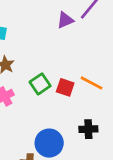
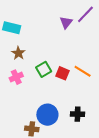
purple triangle: (65, 20) -> (66, 22), turned -32
black cross: (88, 129) -> (78, 114), moved

